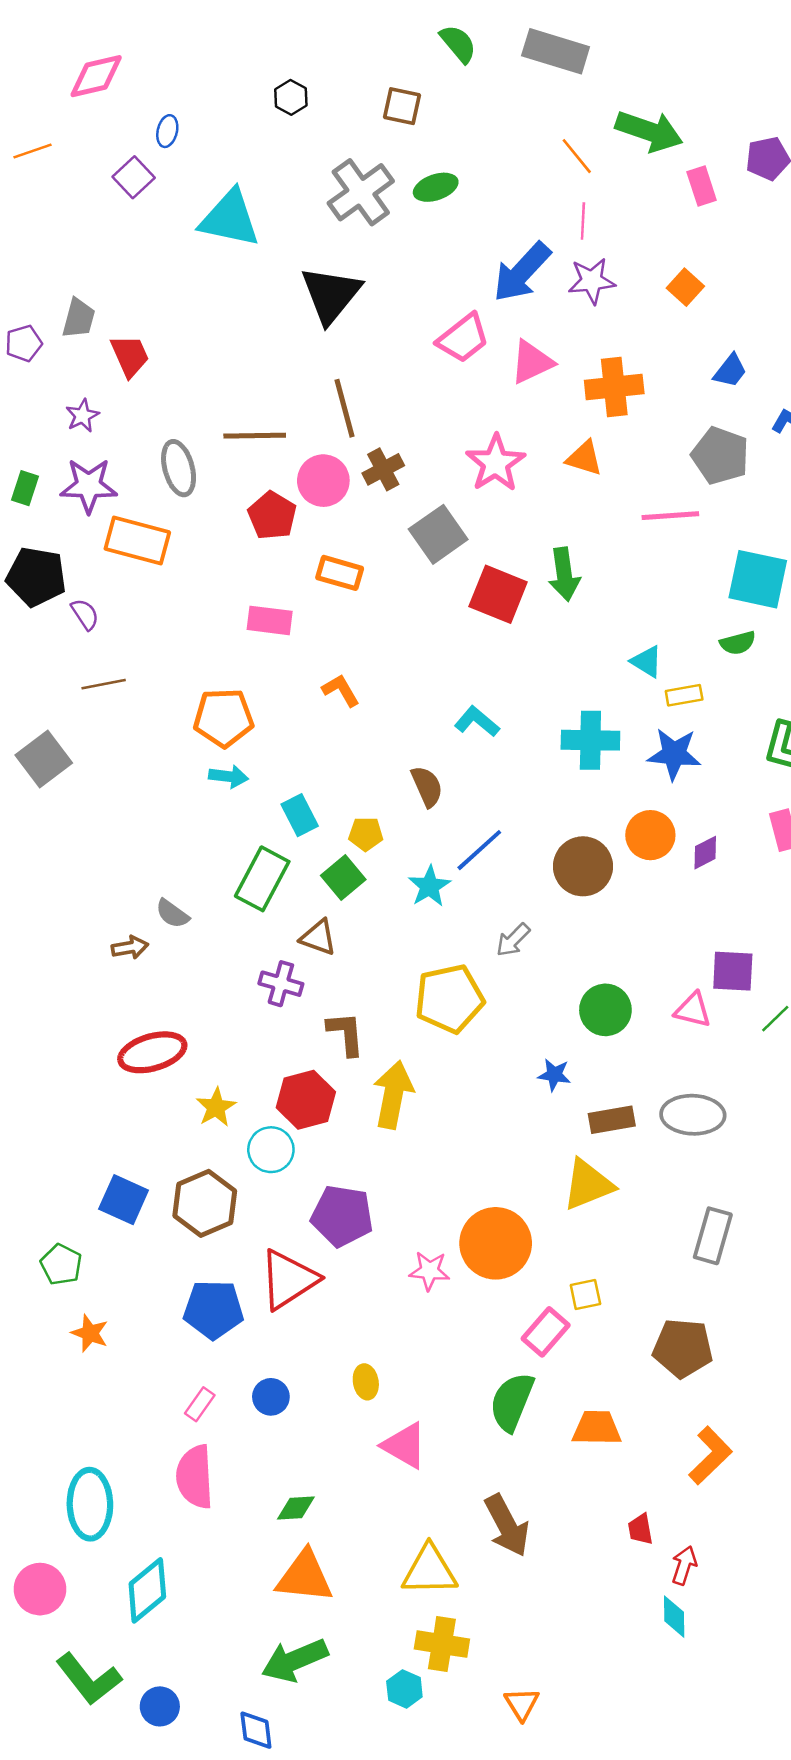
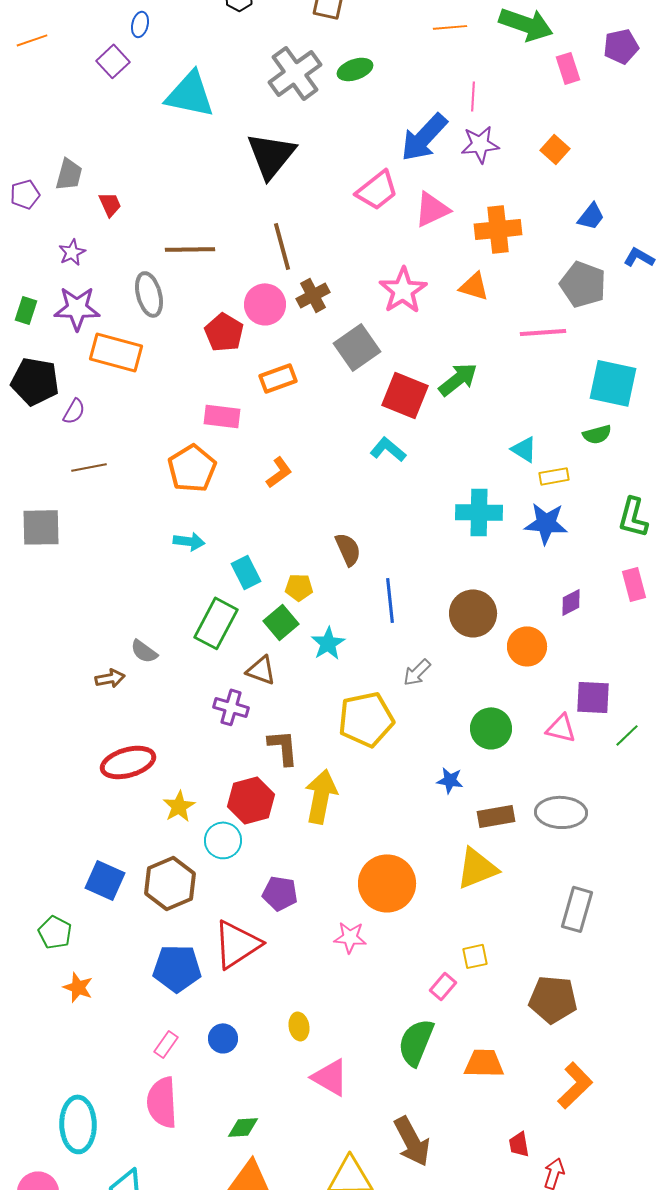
orange line: (577, 156) -> (450, 27), moved, turned -56
red trapezoid: (130, 356) -> (110, 204), size x0.7
brown line: (255, 436) -> (190, 249), moved
orange rectangle: (340, 573) -> (278, 378), turned -36
green arrow: (564, 574) -> (458, 379), turned -120
purple semicircle: (85, 614) -> (74, 411), turned 64
orange L-shape: (341, 690) -> (279, 472), turned 84
orange pentagon: (223, 718) -> (192, 468), moved, turned -30
cyan L-shape: (477, 722) -> (388, 449), moved
gray square: (44, 759) -> (41, 527), turned 36
orange circle: (650, 835) -> (527, 646), moved
blue line: (479, 850) -> (390, 600), turned -54
cyan star: (429, 886) -> (328, 643), moved
purple pentagon: (342, 1216) -> (280, 893), size x0.7
orange circle: (496, 1243) -> (387, 883), moved
pink rectangle: (546, 1332) -> (443, 986), size x0.7

